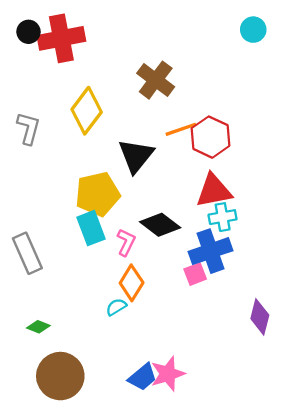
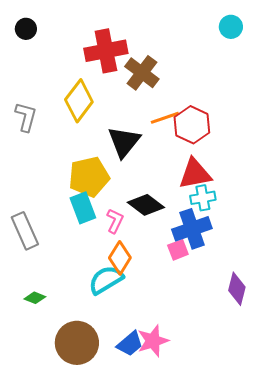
red cross: (61, 38) -> (106, 51), moved
cyan semicircle: (116, 307) -> (106, 280), size x1.8
brown circle: (60, 376) -> (77, 343), moved

